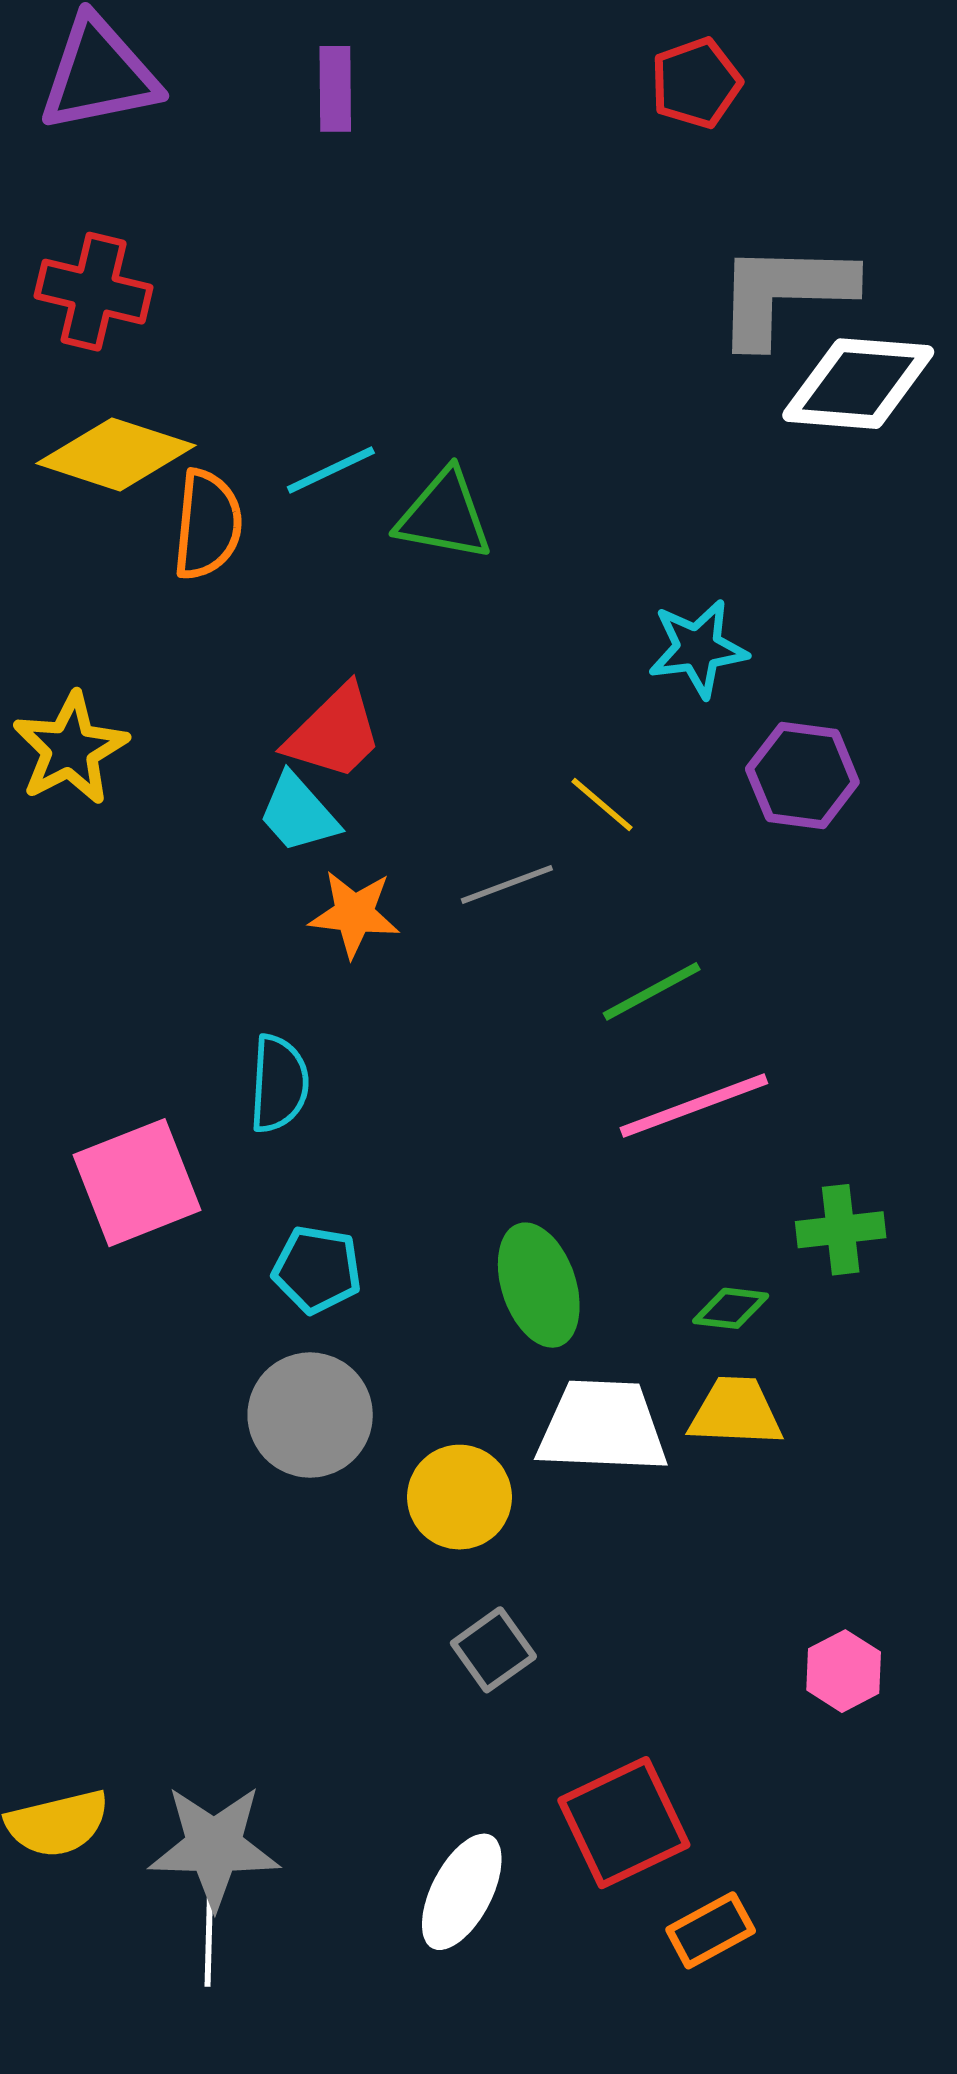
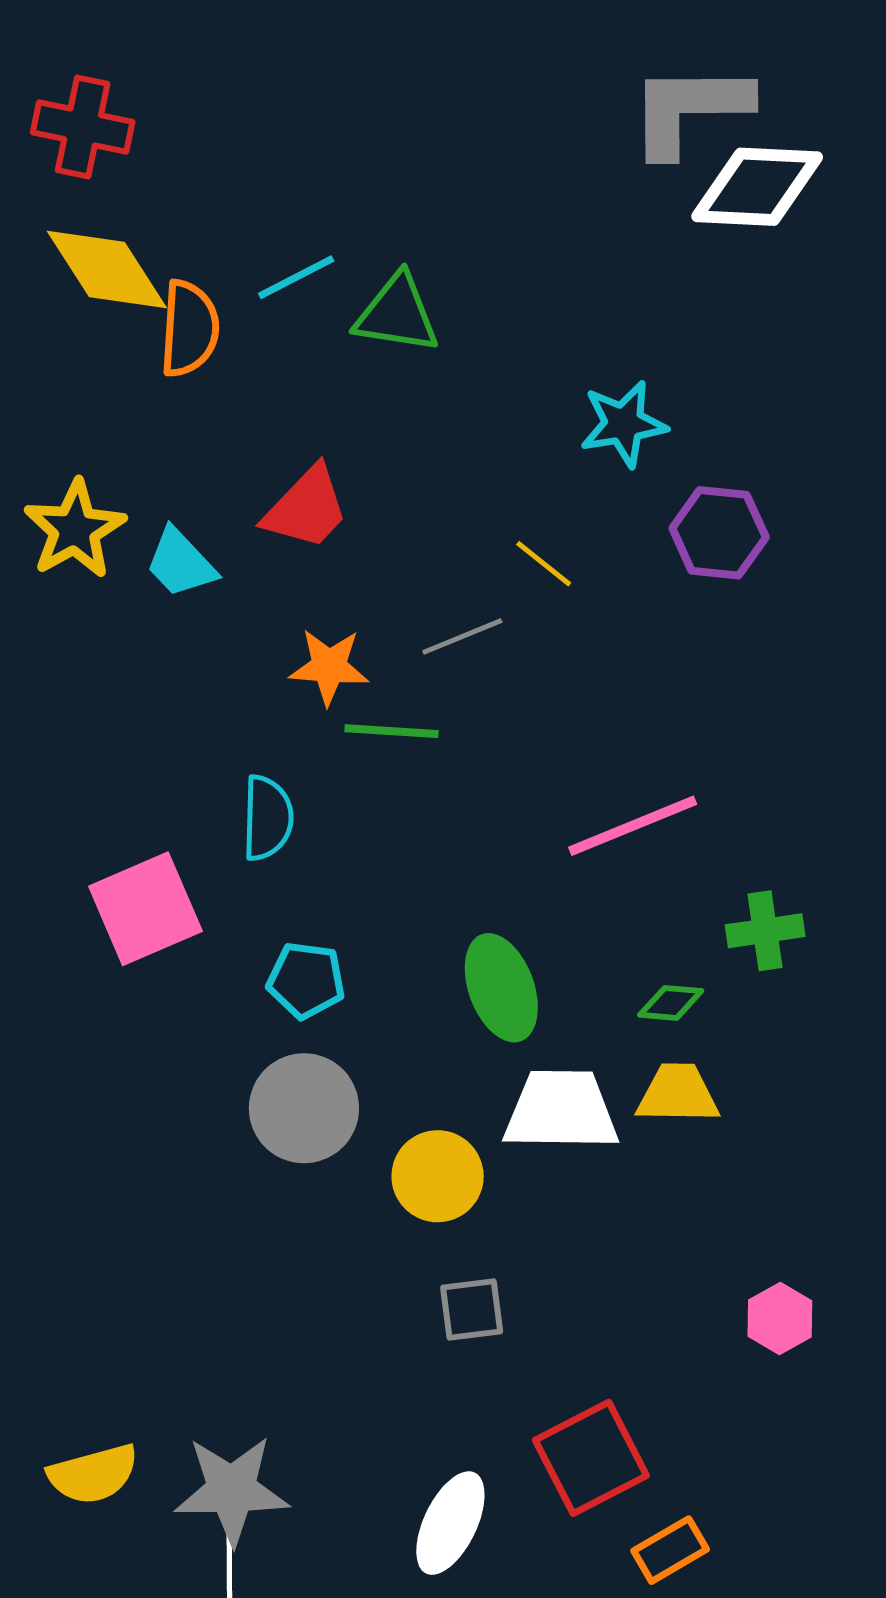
yellow diamond: (116, 454) -> (107, 269), turned 41
cyan trapezoid: (298, 813) -> (181, 563), moved
green line: (652, 991) -> (391, 731), moved, turned 34
gray square: (493, 1650) -> (472, 1309), turned 30

